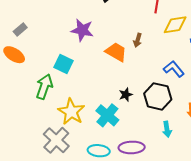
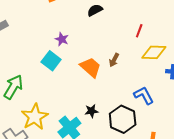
purple star: (82, 30) -> (62, 39), size x0.6
cyan square: (63, 64) -> (51, 61), moved

